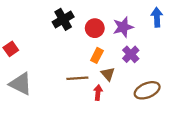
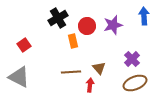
red square: (11, 49) -> (24, 45), moved
purple cross: (131, 54) -> (132, 59), moved
orange rectangle: (97, 55) -> (73, 41), moved, turned -40

